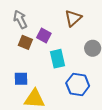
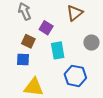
brown square: (25, 42) -> (28, 41), moved
blue square: (21, 79) -> (23, 59), moved

